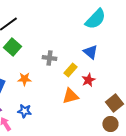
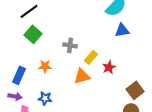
blue triangle: (90, 52) -> (122, 30), moved, turned -49
orange triangle: (70, 96) -> (82, 76), moved

